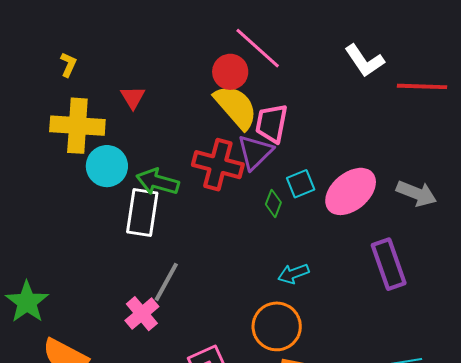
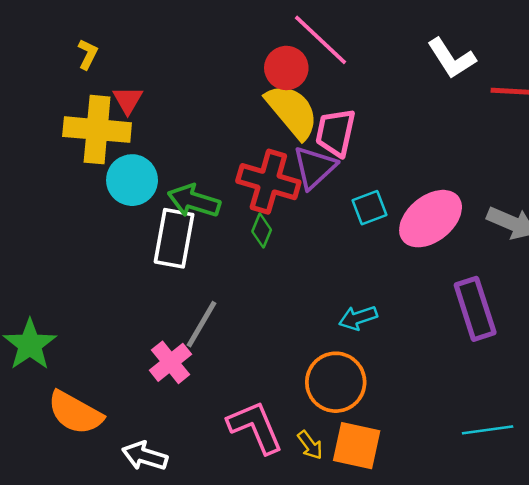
red triangle: (133, 97) -> (128, 100), moved
green diamond: (273, 203) -> (262, 231), moved

